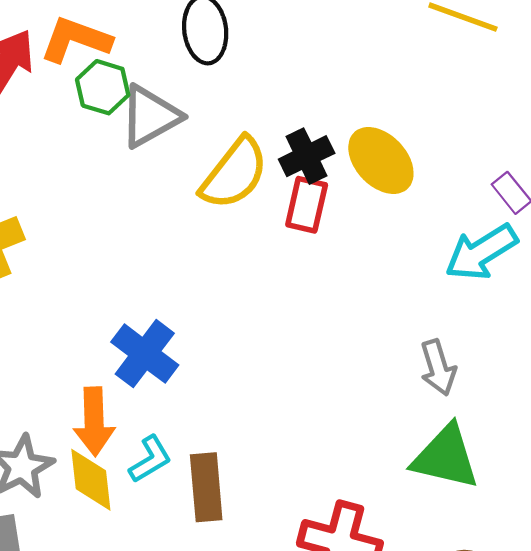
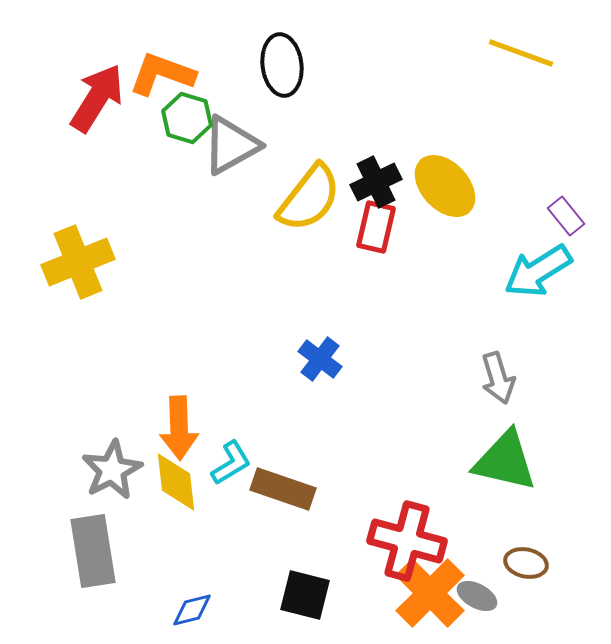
blue cross: (145, 354) -> (320, 359), moved, size x0.7
brown rectangle: (206, 487) -> (283, 489), turned -66

